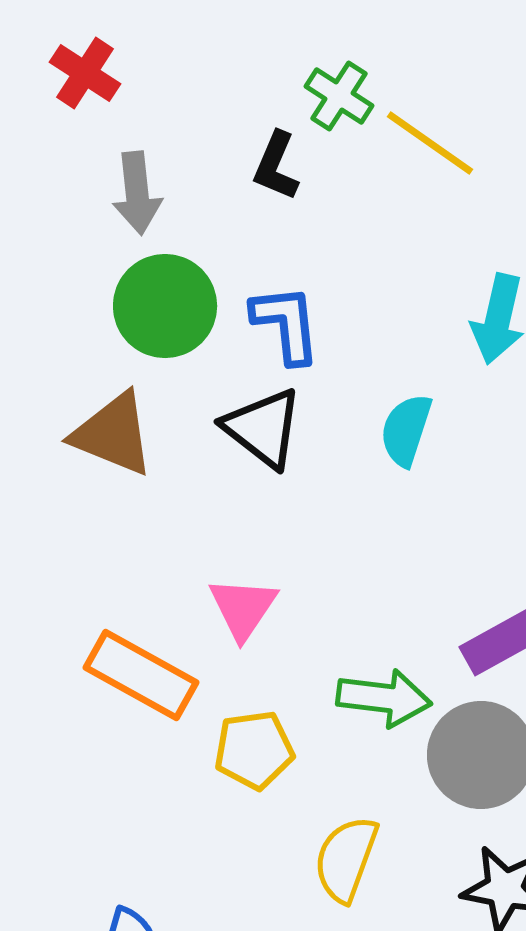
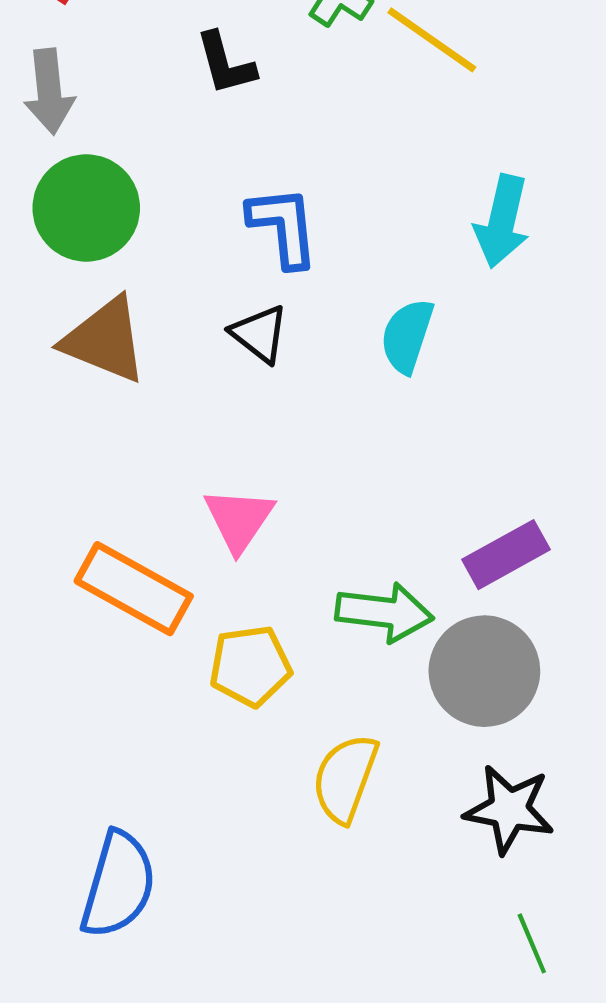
black L-shape: (276, 166) -> (225, 64), moved, turned -38
gray arrow: (137, 193) -> (49, 91), moved
green circle: (165, 306) -> (86, 208), moved
black triangle: (263, 428) -> (260, 334), size x0.7

